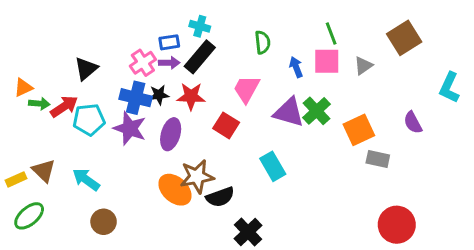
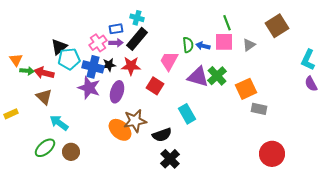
green semicircle: (263, 42) -> (188, 45), moved
blue arrow: (296, 67) -> (203, 46), turned -56
orange triangle: (23, 88) -> (16, 60), turned -40
red arrow: (64, 107) -> (44, 73), turned -132
cyan pentagon: (89, 120) -> (69, 59), moved
purple semicircle: (413, 123) -> (311, 84), moved
brown triangle: (44, 171) -> (44, 97), moved
yellow rectangle: (16, 179) -> (11, 114), moved
black semicircle: (220, 197) -> (162, 135), moved
green ellipse: (29, 216) -> (45, 148), moved

